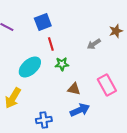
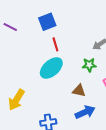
green star: (62, 64) -> (89, 65), moved
cyan ellipse: (30, 67) -> (51, 68), moved

